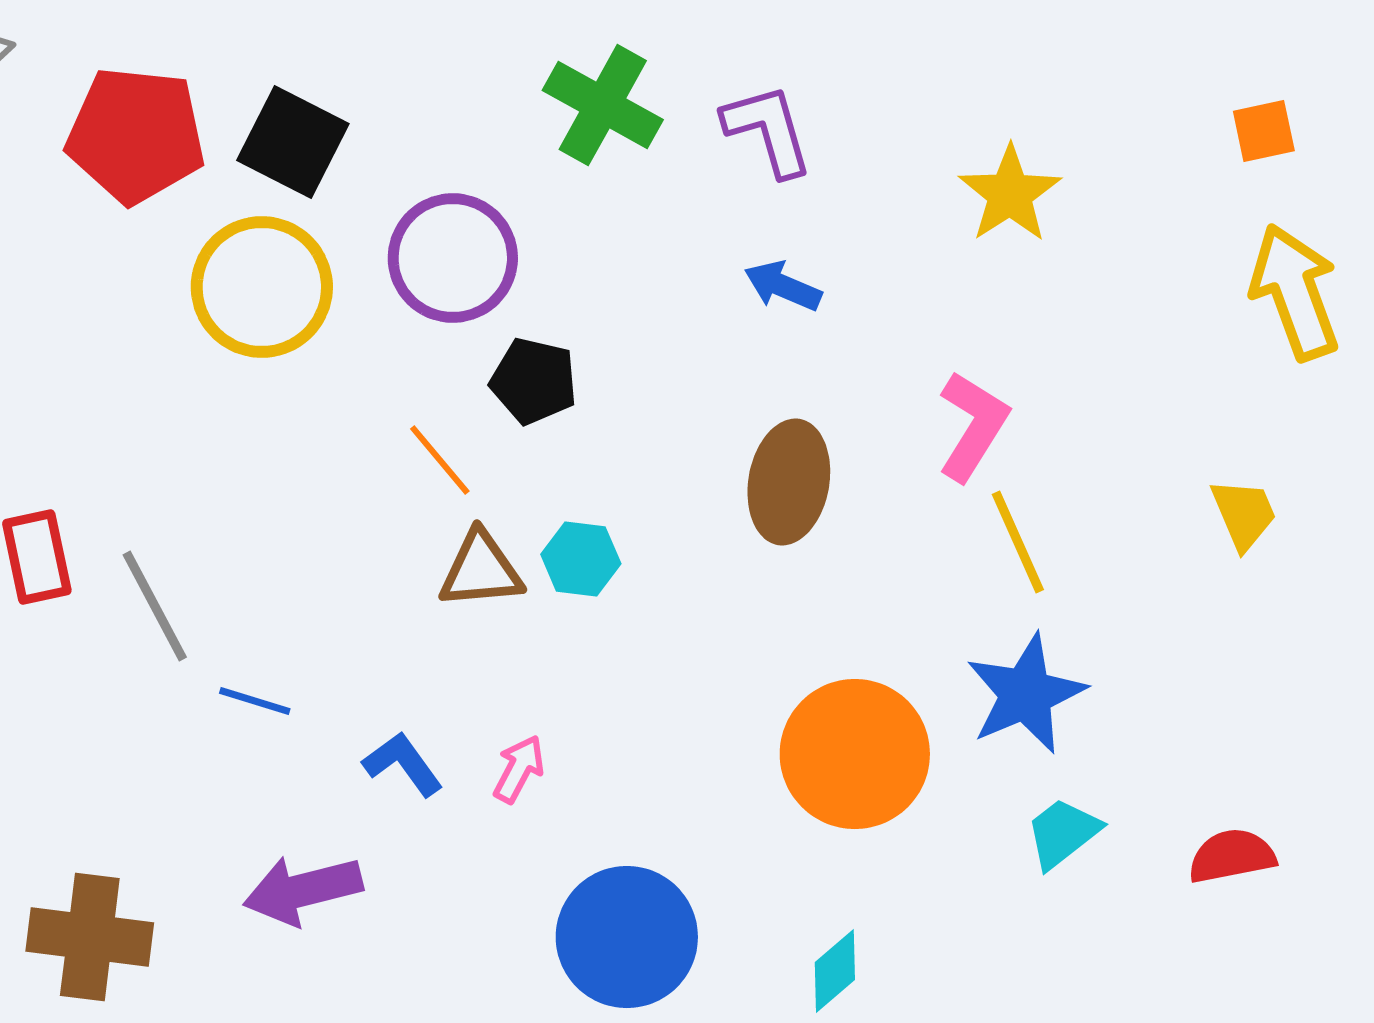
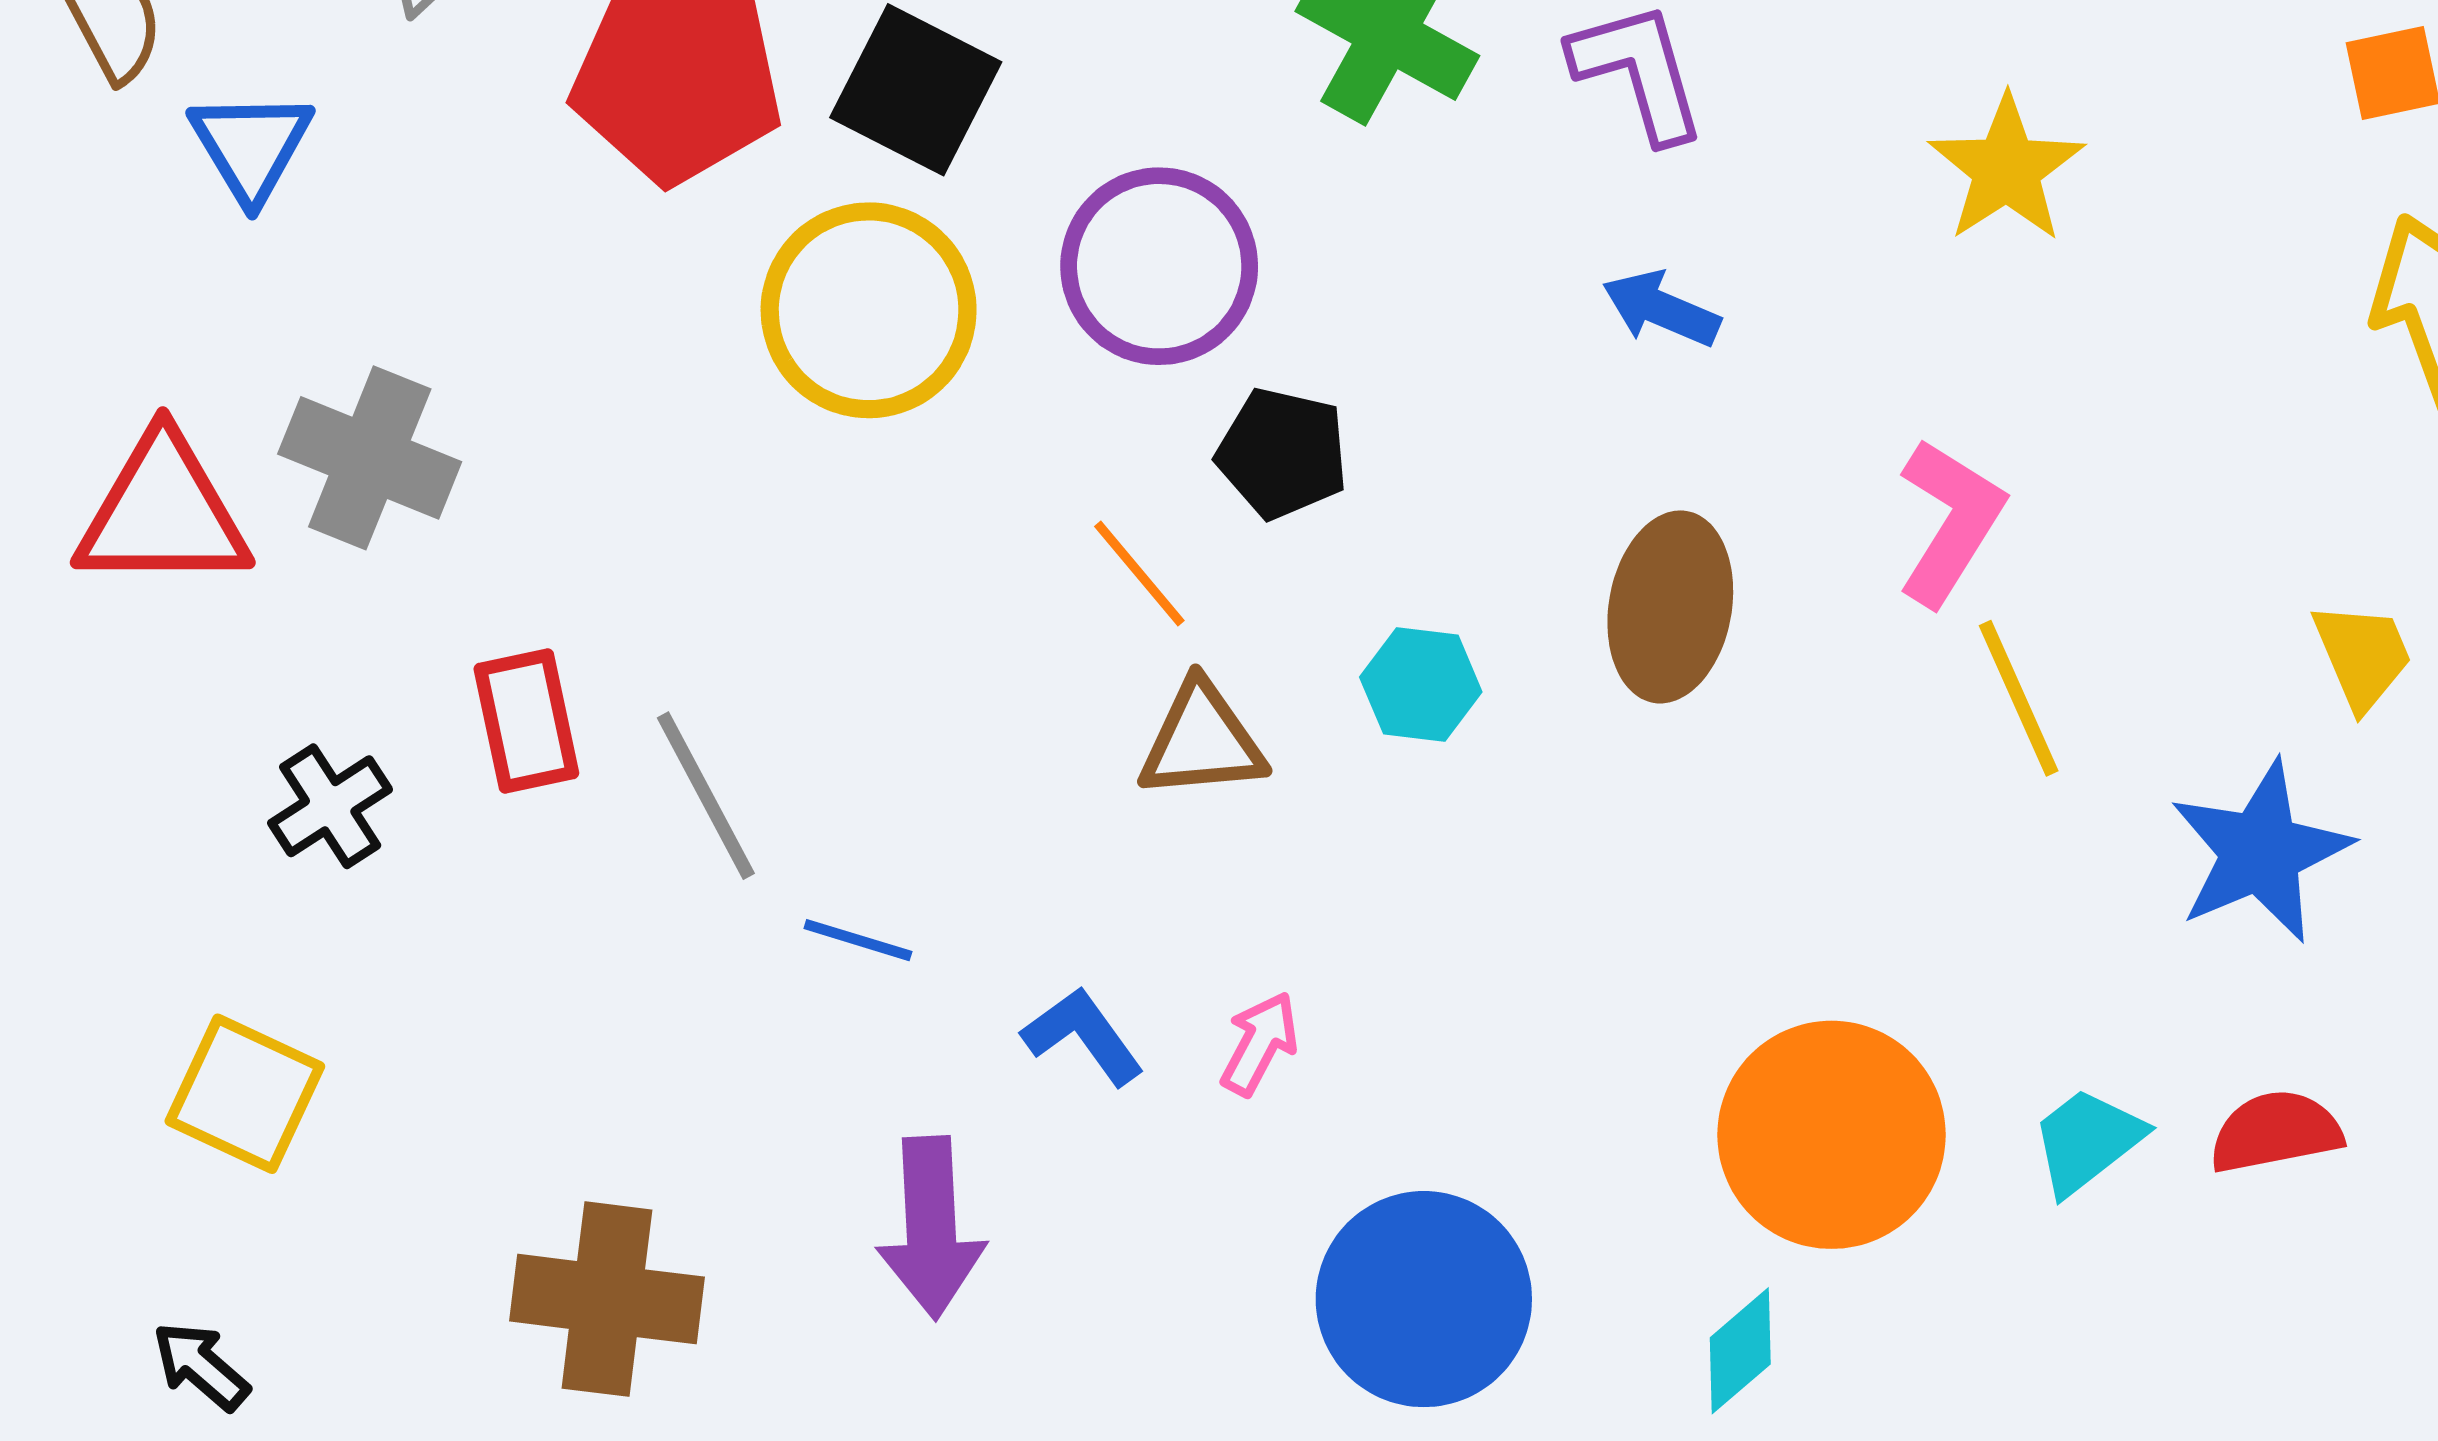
cyan hexagon: (581, 559) -> (1421, 685), moved
blue star: (1026, 694) -> (2261, 852), moved
orange circle: (855, 754) -> (1832, 1135), moved
red semicircle: (1232, 856) -> (2276, 1132), moved
purple arrow: (303, 890) -> (931, 1228), turned -79

